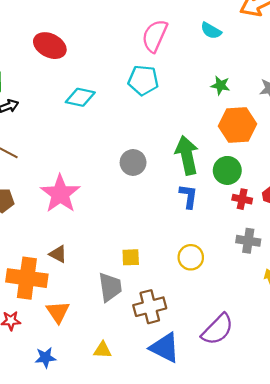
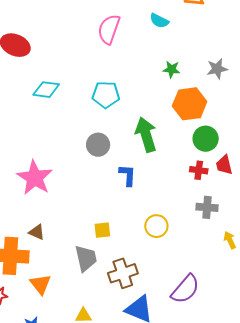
cyan pentagon: (143, 80) -> (106, 95), moved
green circle: (227, 170) -> (206, 139), moved
blue L-shape: (188, 196) -> (128, 175), moved

